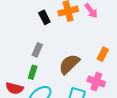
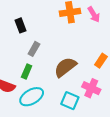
black rectangle: (44, 17) -> (21, 25), moved

